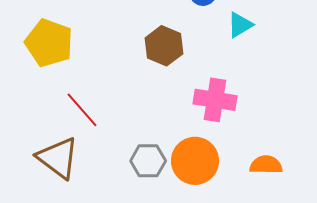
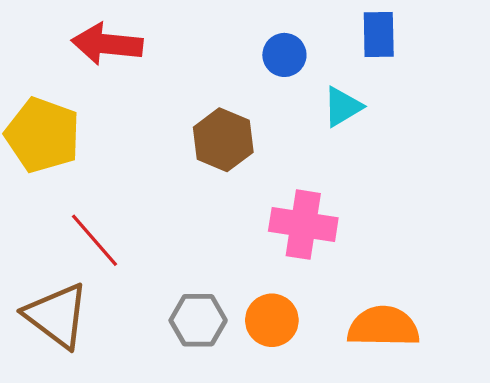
orange circle: (195, 161) -> (272, 320), size x0.7
orange semicircle: (266, 165) -> (383, 327), size x1.4

